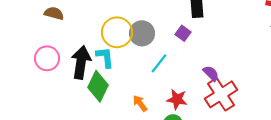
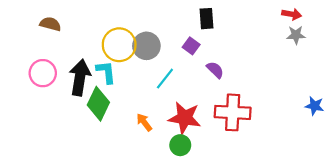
purple semicircle: (211, 73) -> (215, 70), moved
red cross: (221, 94) -> (233, 112), turned 36
red star: (177, 99) -> (185, 118), size x1.4

